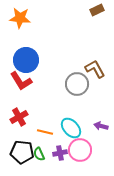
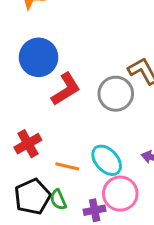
red L-shape: (21, 81) -> (66, 89), moved, turned -90
black pentagon: (22, 152) -> (32, 197), turned -30
purple cross: (60, 153) -> (95, 210), moved

